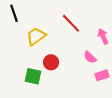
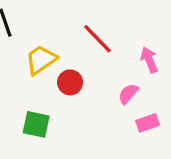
pink semicircle: (90, 57) -> (128, 94), turned 88
red circle: (51, 62) -> (70, 82), moved

